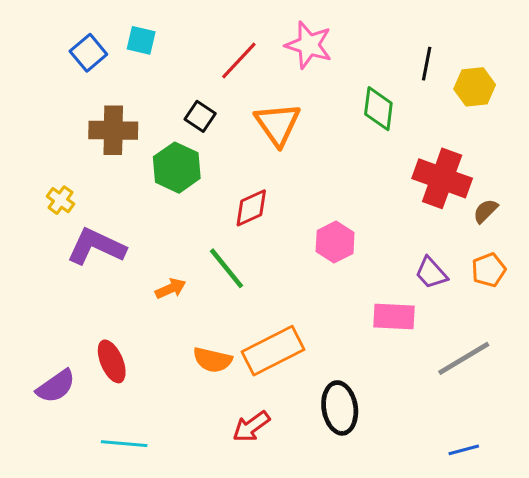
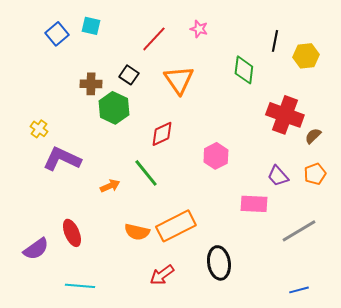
pink star: (309, 45) -> (199, 29), size x0.6
brown cross: (113, 130) -> (91, 84), moved, size x0.7

